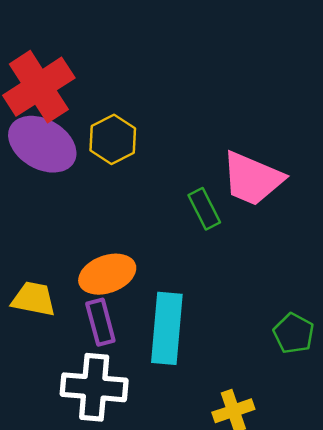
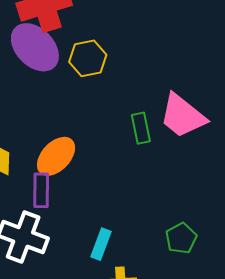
orange ellipse: (107, 274) -> (56, 156), turned -42
cyan rectangle: (167, 328) -> (101, 244), moved, size x0.6

